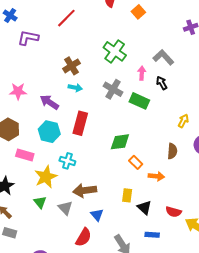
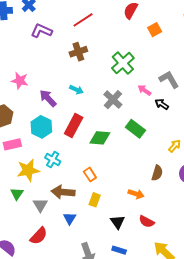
brown cross: (71, 66) -> (78, 52), moved
pink arrow: (142, 73) -> (144, 90), turned -72
black arrow: (162, 83) -> (162, 104), turned -40
green rectangle: (139, 101) -> (135, 129), moved
green diamond: (120, 142) -> (100, 138), moved
pink rectangle: (25, 155) -> (12, 144), turned -42
orange rectangle: (136, 162) -> (90, 174), moved
yellow rectangle: (127, 195) -> (95, 200), moved
red semicircle: (174, 212) -> (147, 222), moved
red semicircle: (84, 237) -> (39, 236), moved

